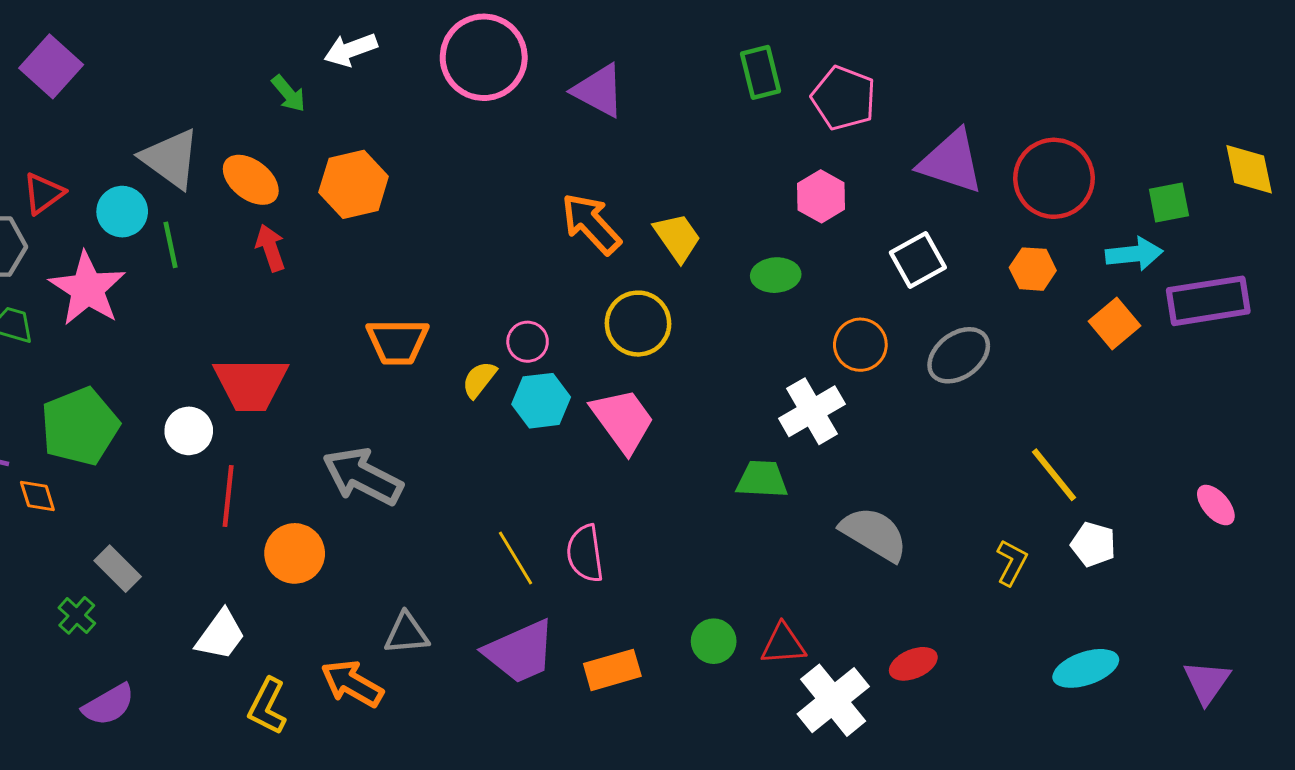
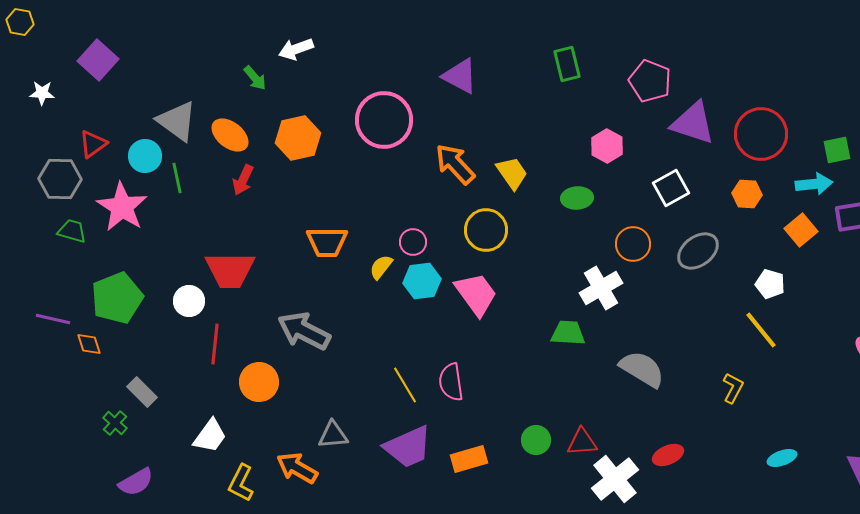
pink circle: (484, 57) -> (384, 120), moved
pink pentagon: (844, 98) -> (650, 81), moved
red arrow: (270, 248) -> (243, 180), turned -136
white pentagon: (1093, 544) -> (770, 284), moved
cyan ellipse: (1086, 668) -> (782, 458), size x0.7

